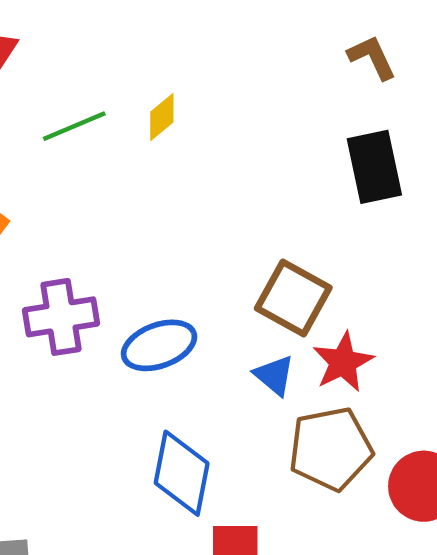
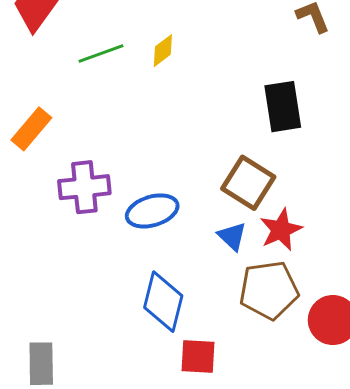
black rectangle: (374, 167) -> (283, 107), moved

